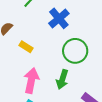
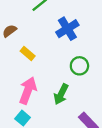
green circle: (75, 51) -> (79, 66), size x0.7

